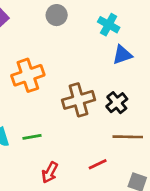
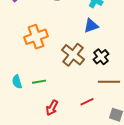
blue triangle: (122, 55) -> (91, 26), moved
brown cross: (78, 100) -> (73, 55), turned -35

